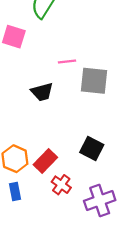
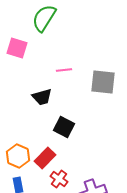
gray square: (94, 81) -> (103, 82), moved
black square: (92, 149) -> (64, 127), moved

